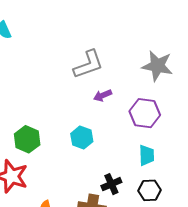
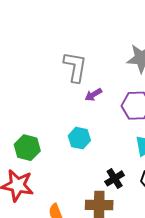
gray L-shape: (88, 64) -> (75, 67), turned -52

